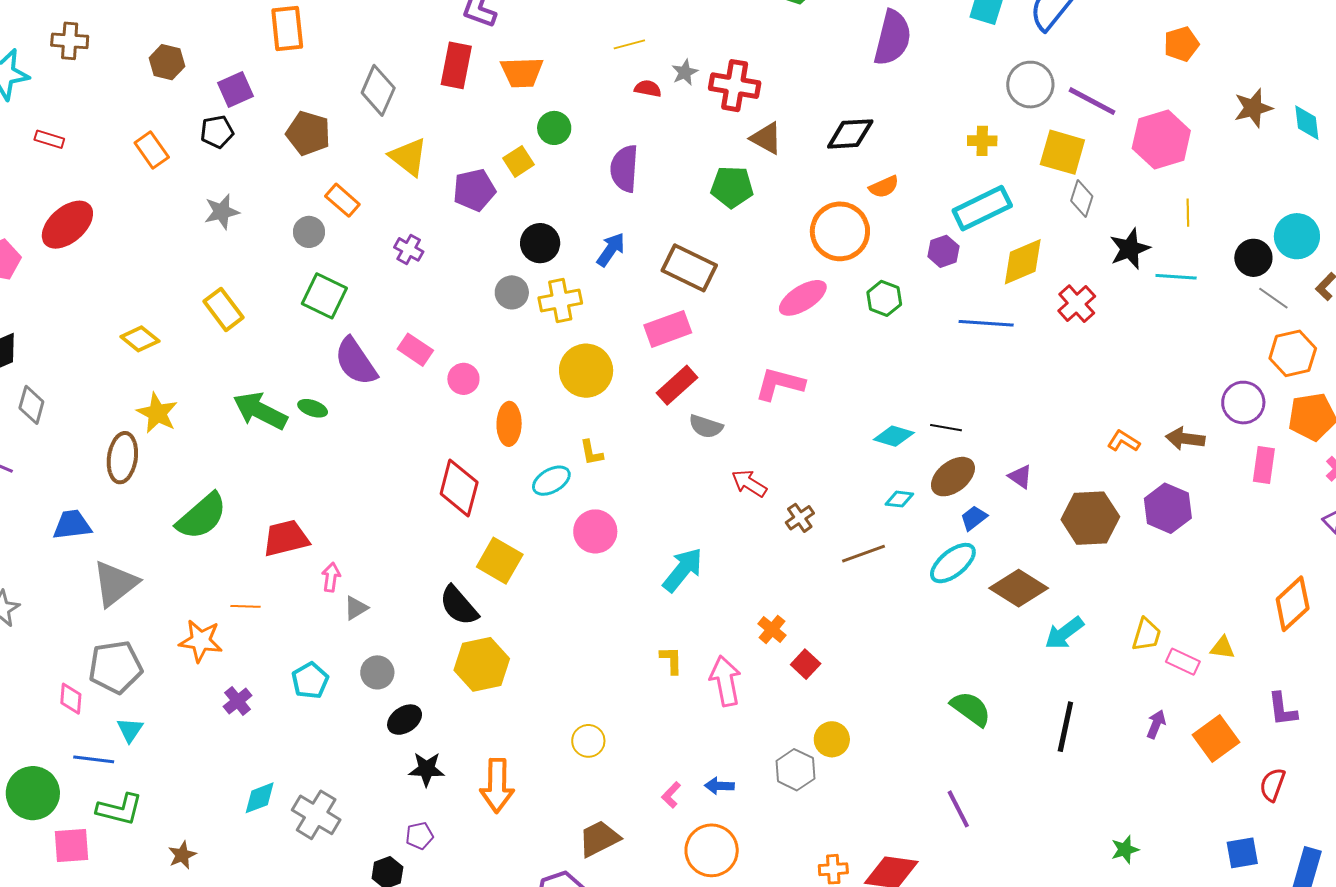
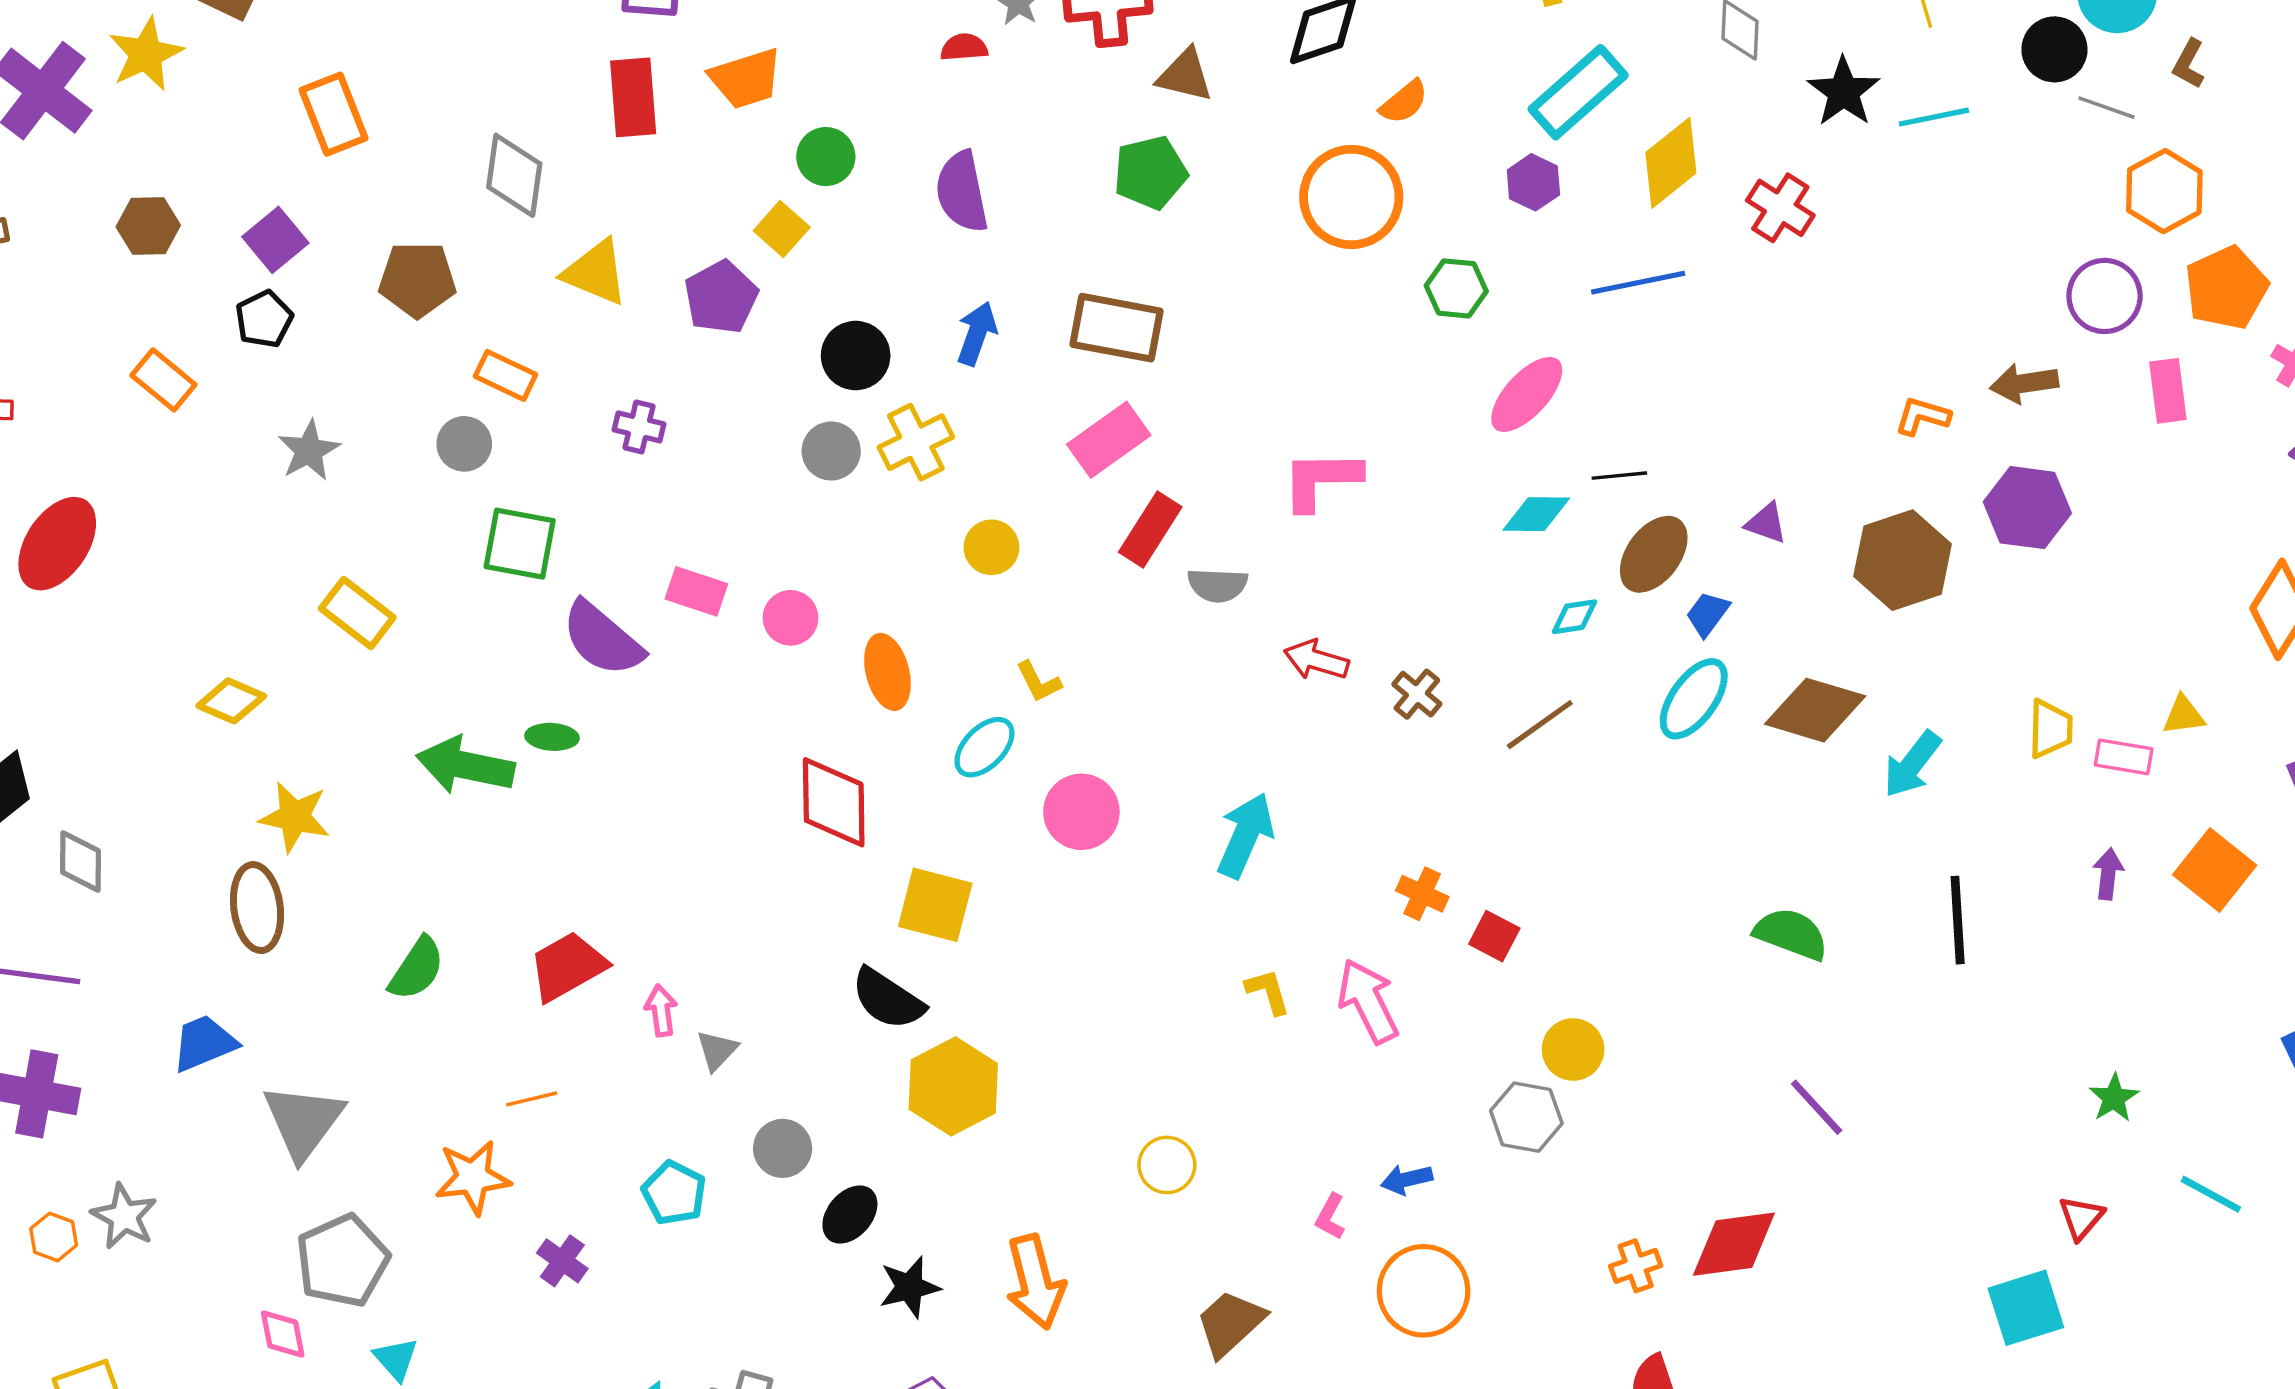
pink ellipse: (803, 298) -> (1527, 394), moved
yellow circle: (586, 371) -> (991, 547), size x0.6
green semicircle: (202, 516) -> (417, 969), size x0.7

